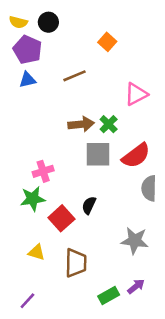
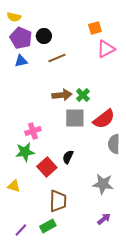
black circle: (48, 22) -> (44, 36), moved
orange square: (107, 42) -> (95, 28), moved, turned 32
pink triangle: (136, 94) -> (106, 49), moved
yellow triangle: (37, 252) -> (14, 186), moved
green rectangle: (109, 296) -> (48, 226), moved

